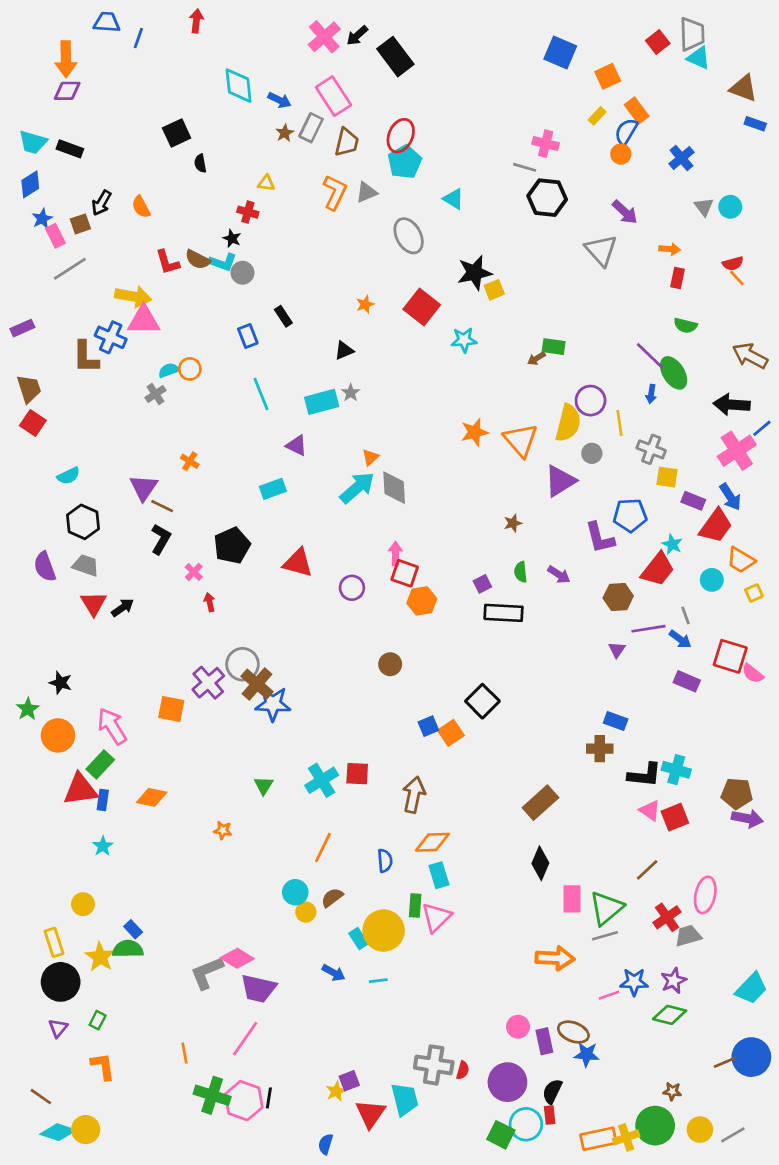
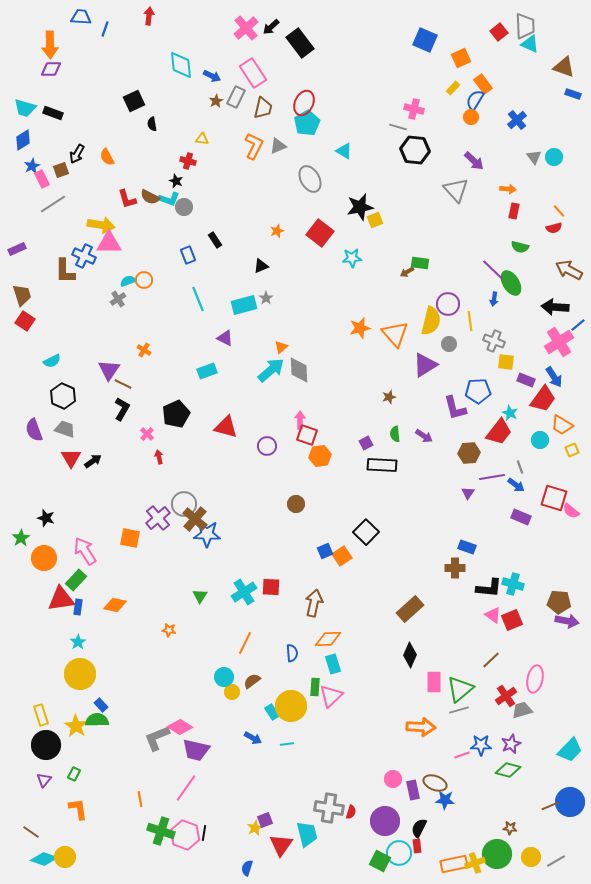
red semicircle: (733, 263) -> (554, 228), moved
yellow circle: (83, 904) -> (80, 674), moved, size x1.8

